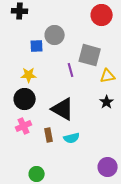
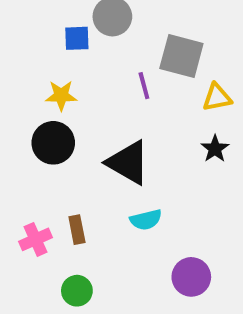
pink cross: (24, 126) -> (35, 239), moved
brown rectangle: (49, 135) -> (77, 230), moved
purple circle: (108, 167) -> (191, 277), moved

